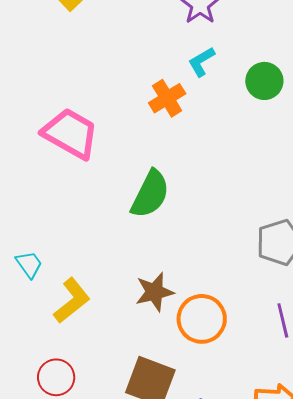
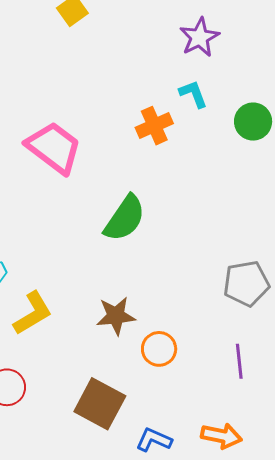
cyan L-shape: (201, 62) -> (193, 94), turned 92
orange circle: (202, 319) -> (159, 349), size x0.7

